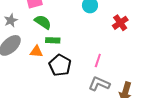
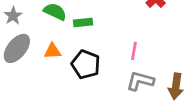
green rectangle: (53, 40) -> (83, 22), moved

